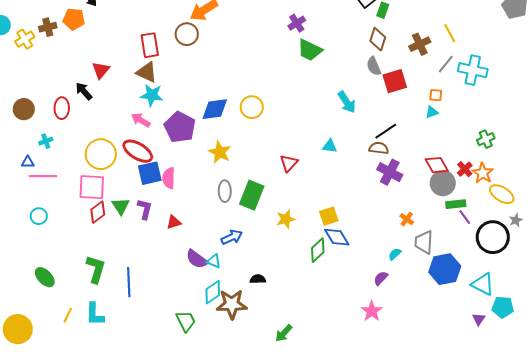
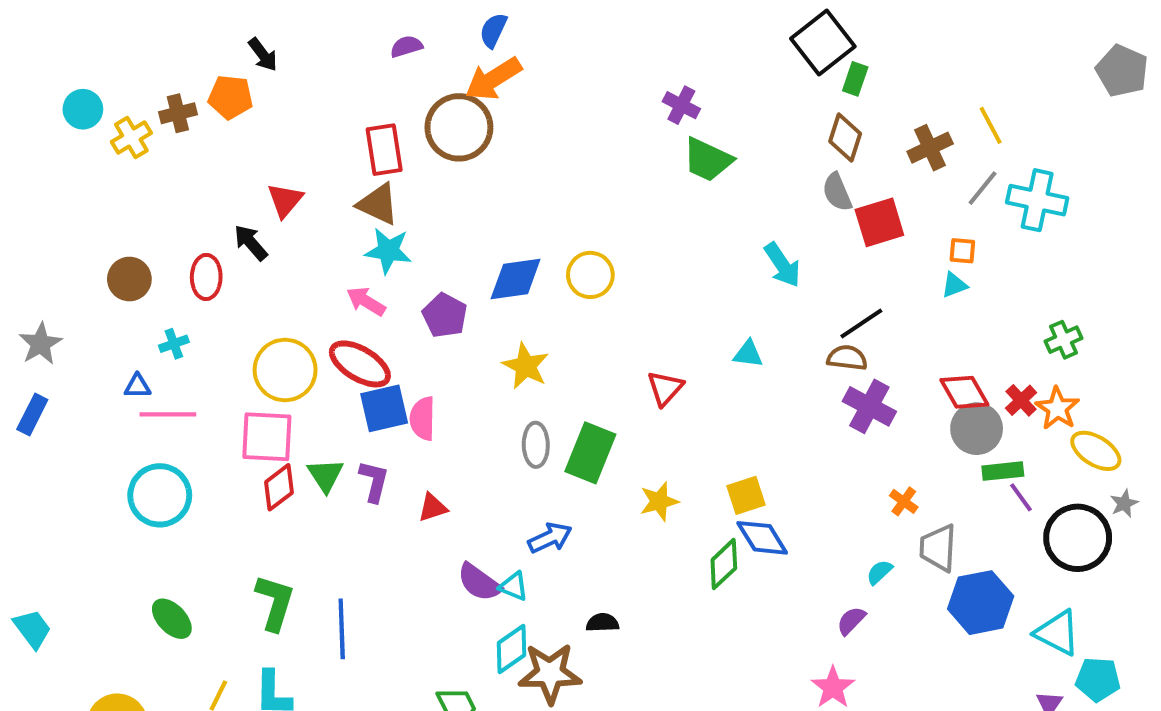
purple cross: (297, 23) -> (681, 105), turned -30
brown circle: (187, 34) -> (459, 127), size x1.4
purple pentagon: (180, 127) -> (445, 315), size x0.7
cyan circle: (39, 216) -> (160, 495), size x1.8

